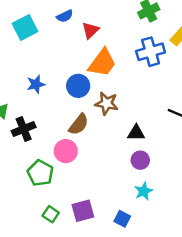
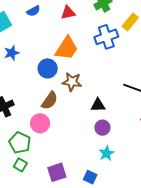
red triangle: (90, 30) -> (68, 13), moved, turned 35
blue star: (36, 84) -> (12, 53), moved
green square: (51, 214) -> (20, 165), moved

